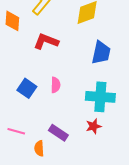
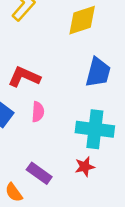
red L-shape: (46, 41) -> (24, 77), moved
orange semicircle: (39, 148) -> (14, 192), turned -35

